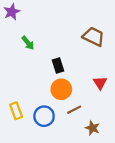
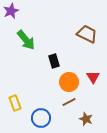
green arrow: (28, 43) -> (26, 40), size x1.5
orange circle: (61, 89) -> (69, 82), moved
blue circle: (44, 116) -> (41, 118), moved

